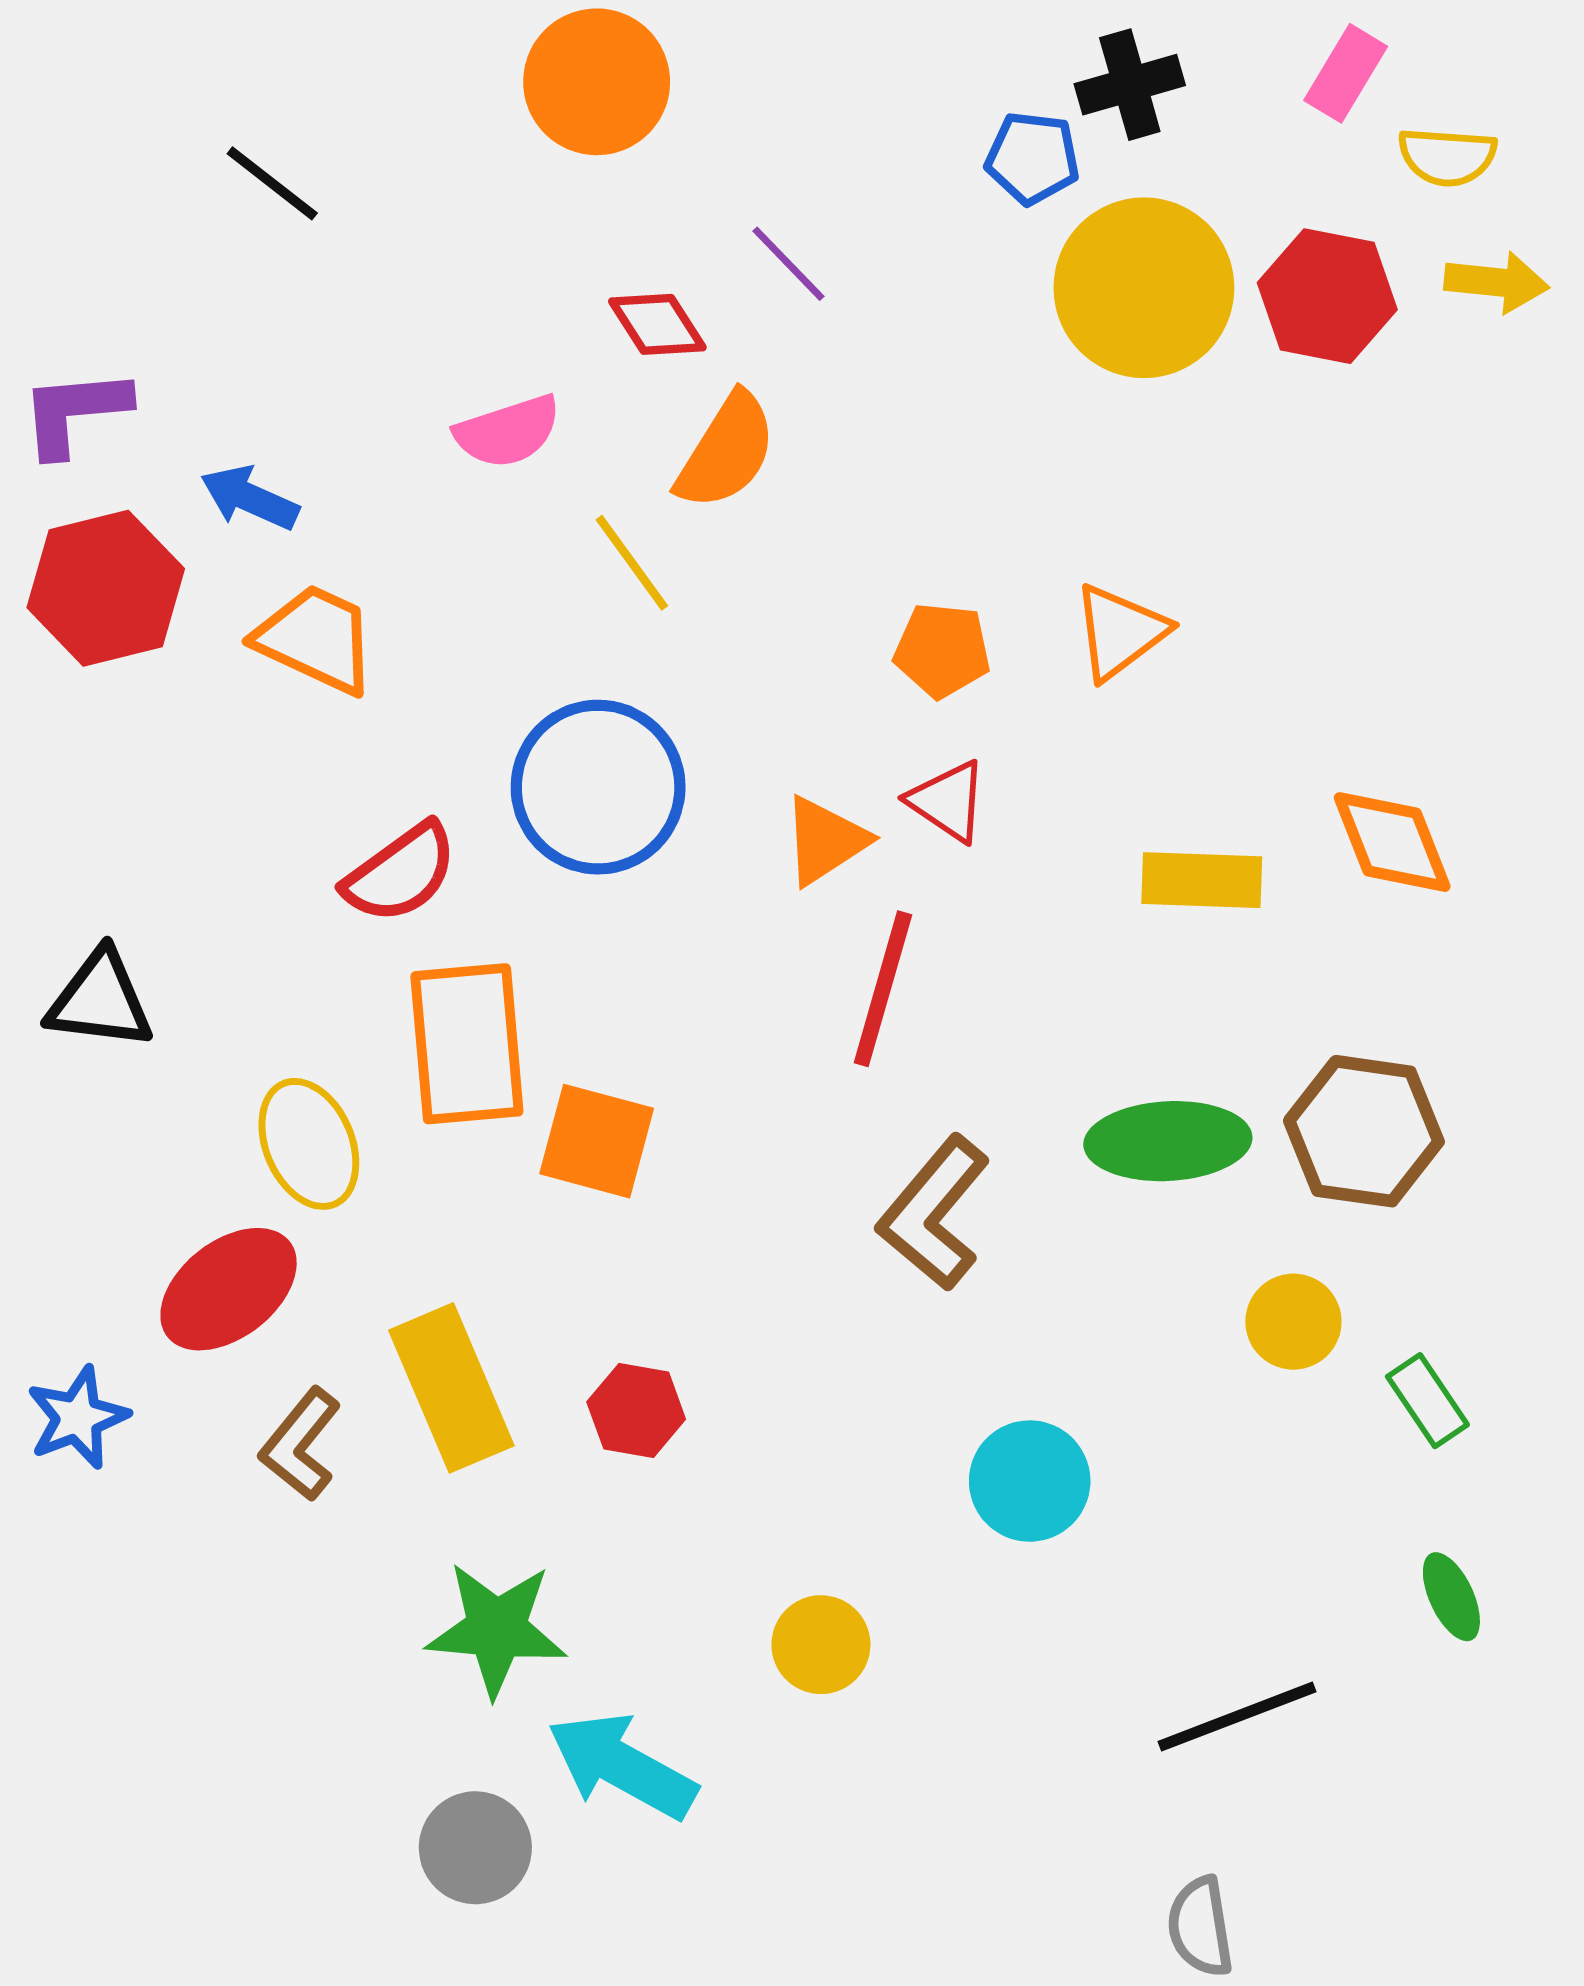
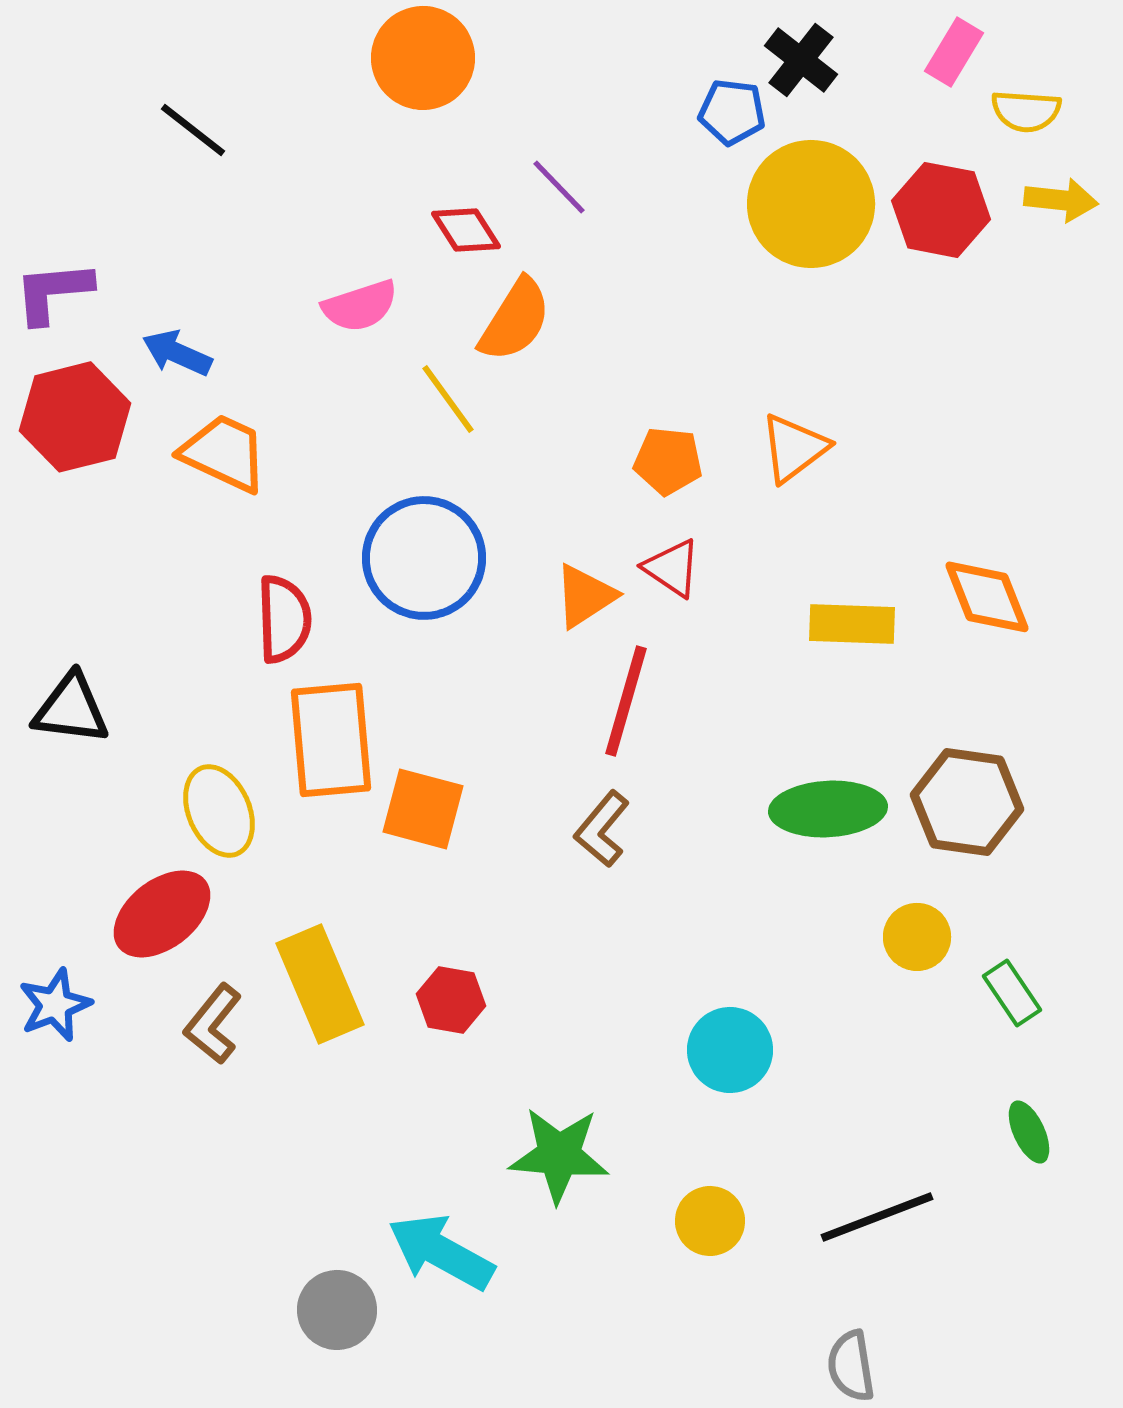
black cross: (1130, 85) -> (801, 60), turned -36
red semicircle: (401, 873) -> (284, 619), turned -56
brown L-shape: (934, 1213) -> (602, 829), moved, size x0.7
green star: (497, 1629) -> (559, 1155), moved
yellow circle: (821, 1645) -> (710, 1221), moved

